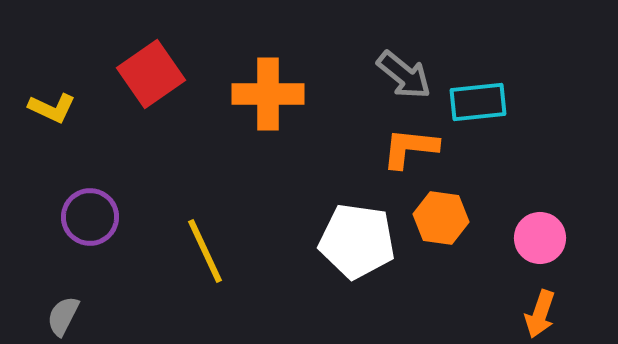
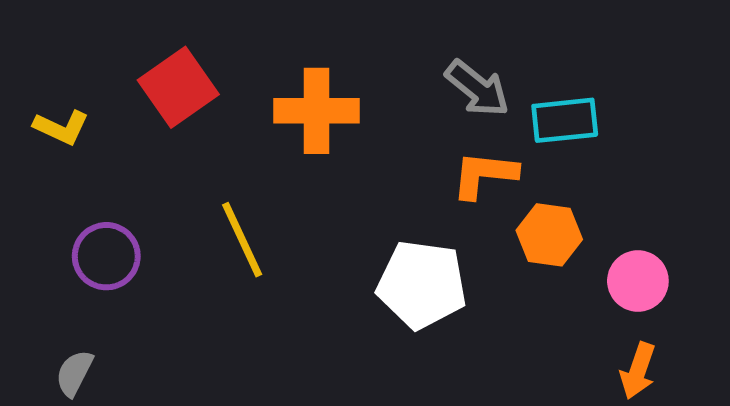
orange hexagon: (441, 218) -> (549, 235), moved
yellow line: (205, 251) -> (242, 240), moved

